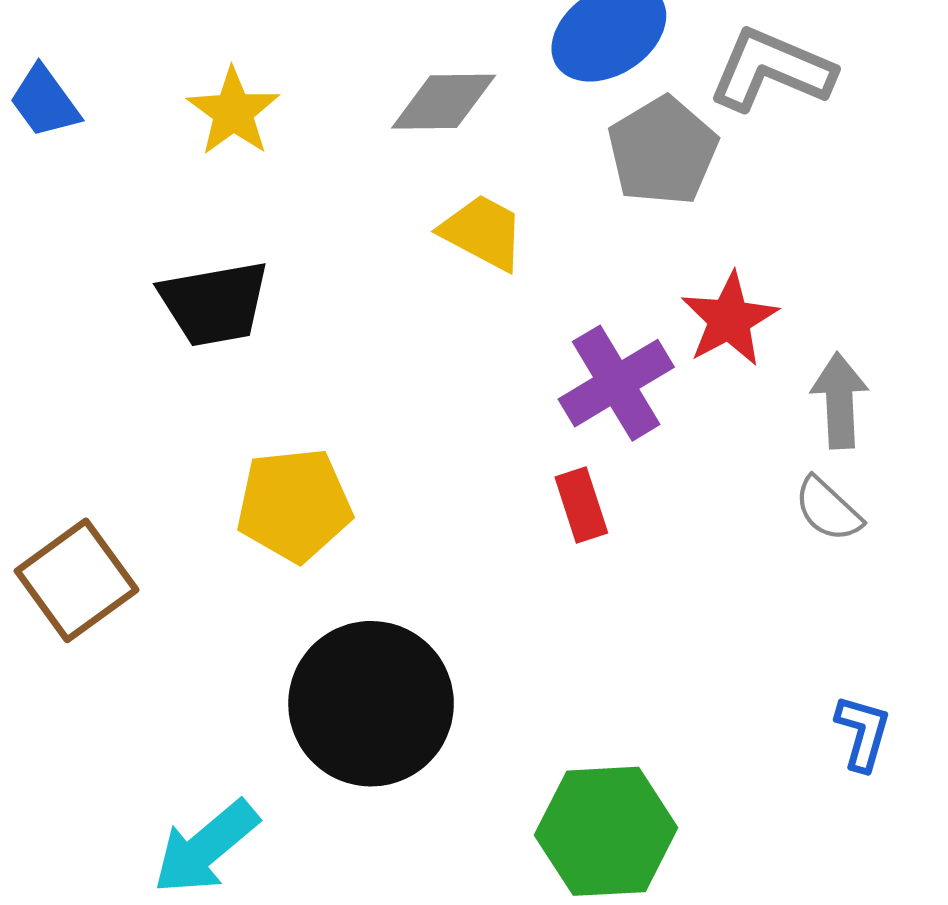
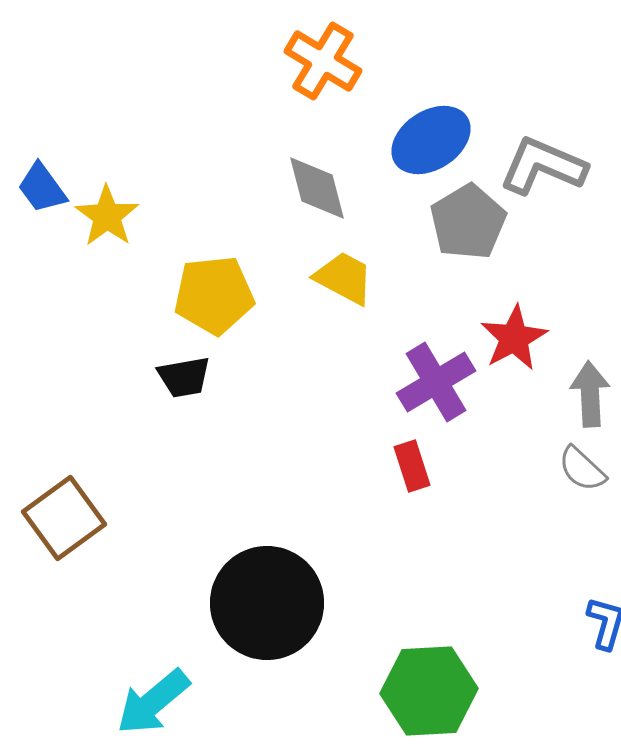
gray diamond: (444, 102) -> (317, 188), turned 76
yellow star: (233, 112) -> (107, 216), moved
black trapezoid: (214, 303) -> (184, 377), moved, size x0.7
yellow pentagon: (294, 505) -> (214, 295), moved

